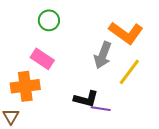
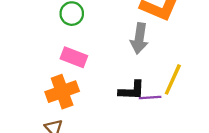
yellow line: (129, 72) -> (173, 79), moved

